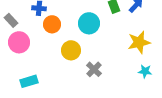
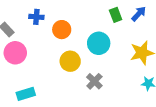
cyan circle: (89, 23) -> (99, 43), moved
orange circle: (52, 24) -> (62, 30), moved

